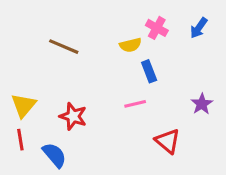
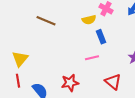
red star: (73, 116) -> (70, 83), moved, turned -30

